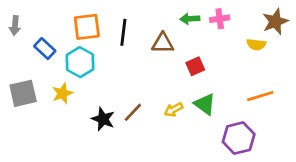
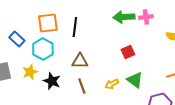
green arrow: (190, 19) -> (124, 17), size x1.5
brown triangle: (163, 43) -> (80, 61), moved
brown line: (133, 112) -> (82, 86), turned -63
black star: (103, 119) -> (52, 81), moved

